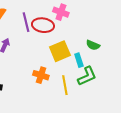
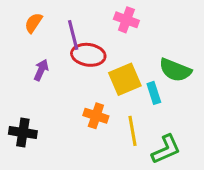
red ellipse: (43, 25) -> (88, 55), moved
green semicircle: (93, 45) -> (175, 70), size x1.5
green L-shape: (87, 76) -> (166, 149), moved

